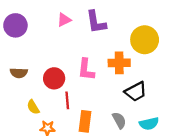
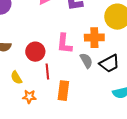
gray semicircle: (119, 120) -> (86, 61), moved

